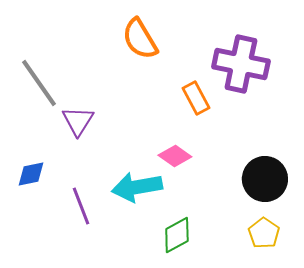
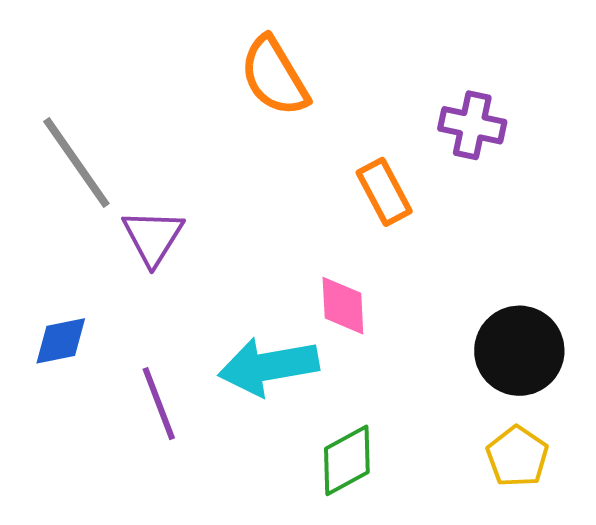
purple cross: (241, 64) -> (472, 125), size x0.6
pink diamond: (175, 156) -> (343, 306), turned 52

